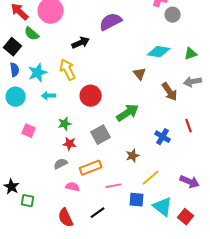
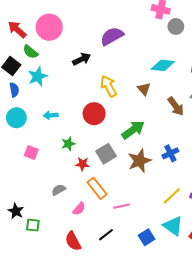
yellow arrow: (68, 70) -> (109, 86), moved
cyan star: (38, 73) -> (38, 76), moved
blue cross: (163, 137) -> (170, 153), turned 35
red star: (70, 144) -> (83, 164), moved
brown star: (133, 156) -> (139, 161), moved, size x1.6
gray semicircle: (61, 164) -> (59, 190), moved
orange rectangle: (91, 168) -> (97, 188), turned 75
yellow line: (151, 178) -> (172, 196), moved
pink semicircle: (73, 187) -> (79, 209), turned 120
blue square: (137, 200) -> (147, 237), moved, turned -35

